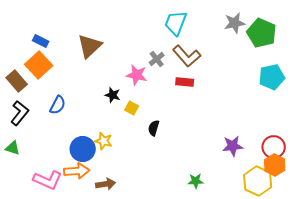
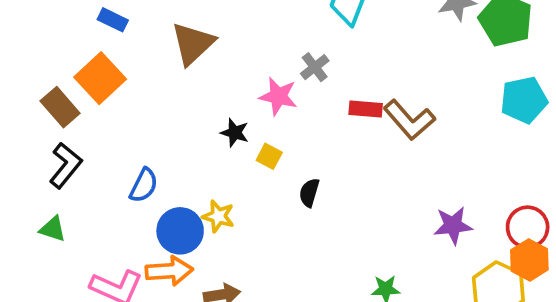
blue rectangle: (41, 41) -> (113, 20), moved
brown L-shape: (187, 56) -> (409, 120), moved
blue semicircle: (58, 105) -> (144, 185), moved

